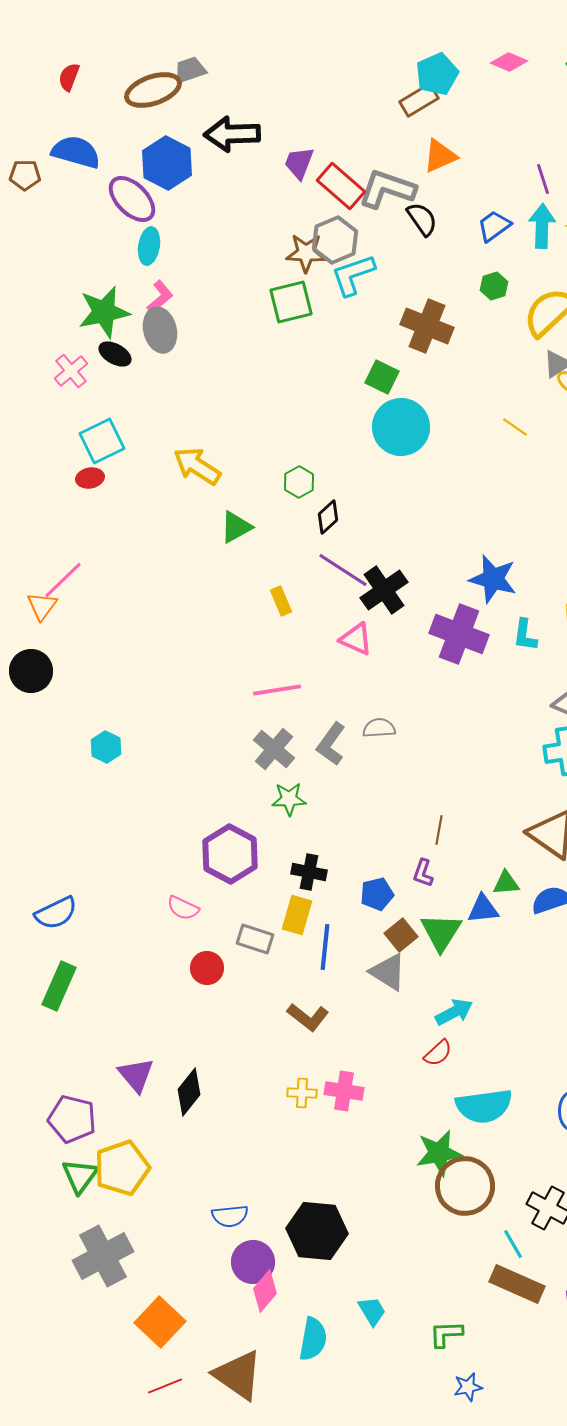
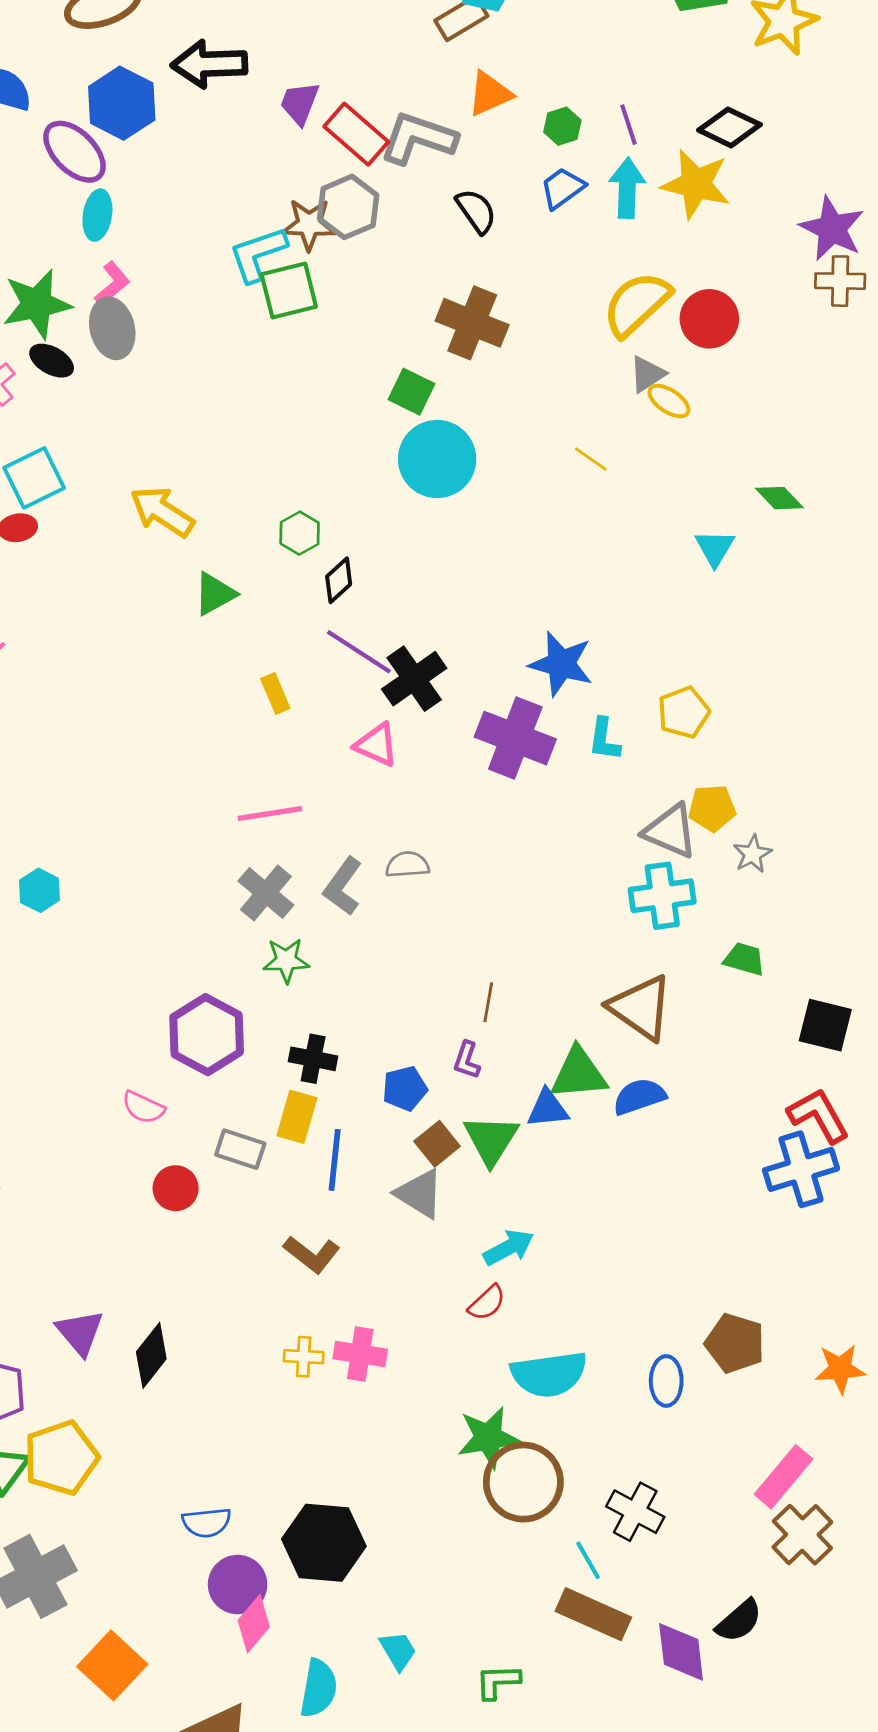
black semicircle: (422, 219) -> (476, 211), moved
cyan L-shape: (353, 275) -> (258, 254), moved
green hexagon: (494, 286) -> (562, 126), moved
green triangle: (506, 883) -> (579, 1074), size x1.6

